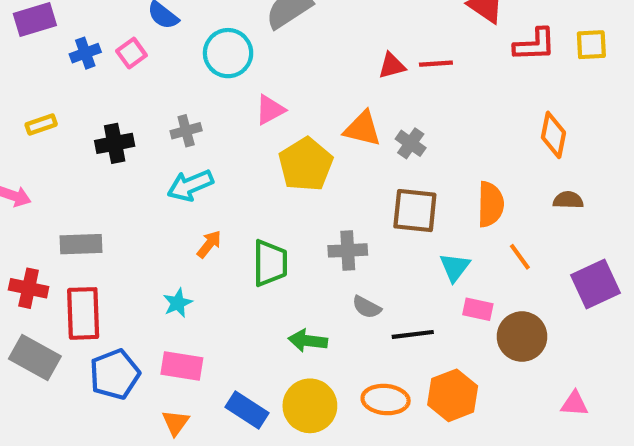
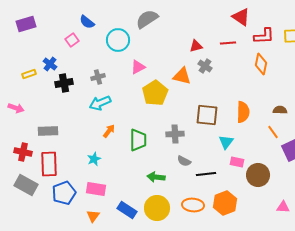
blue cross: (85, 53) -> (50, 64), moved, turned -32
red line: (436, 64) -> (228, 43), moved
orange diamond: (553, 135) -> (261, 64), moved
gray cross: (411, 143) -> (205, 66), moved
orange line: (520, 257) -> (273, 132), moved

